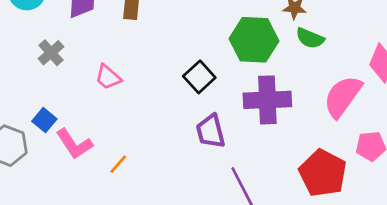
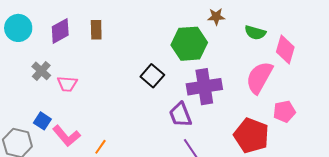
green semicircle: (310, 38) -> (255, 33), moved
pink trapezoid: (108, 77) -> (67, 84), moved, turned -30
purple trapezoid: (211, 131) -> (180, 115), moved

